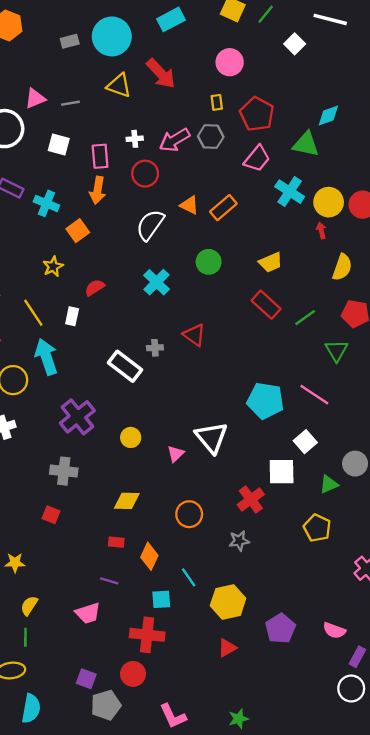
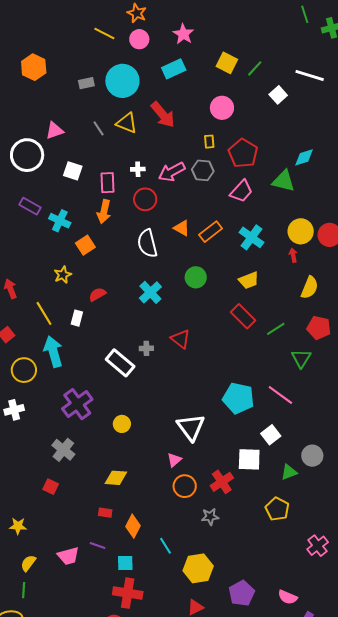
gray line: (70, 103) -> (99, 128), moved, turned 63
cyan cross: (290, 192) -> (251, 237), moved
white semicircle: (150, 225) -> (147, 243), turned -52
pink triangle: (176, 454) -> (174, 460), moved
gray cross: (64, 471) -> (63, 450), turned 30
orange circle: (189, 514) -> (185, 486), moved
cyan square: (161, 599) -> (125, 563), moved
pink trapezoid: (88, 613) -> (68, 556), moved

